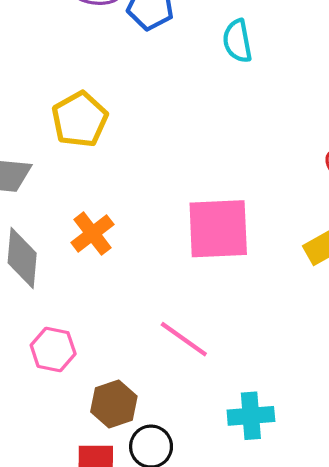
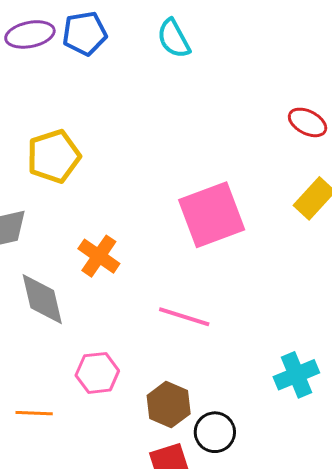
yellow pentagon: (80, 119) -> (54, 156), turned 30
pink line: (184, 339) -> (184, 317), moved

